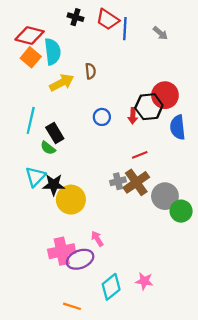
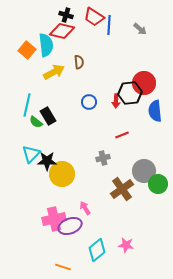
red diamond: (30, 35) -> (62, 31), moved
green semicircle: (48, 148) -> (36, 122), moved
brown cross: (136, 182) -> (122, 189), moved

